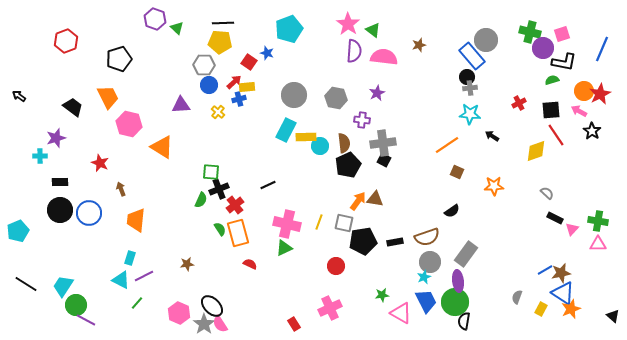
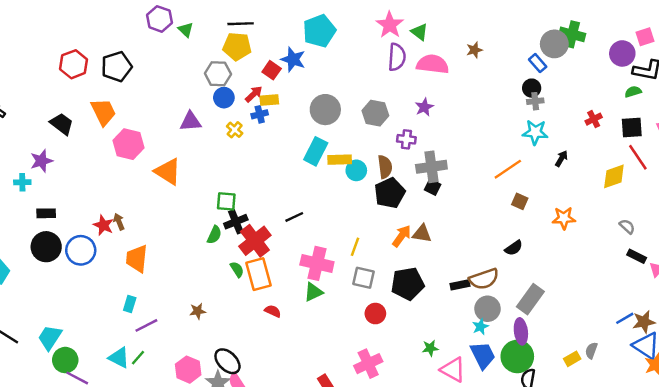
green cross: (530, 32) -> (572, 34), moved
red hexagon: (66, 41) -> (74, 64), moved
blue star: (267, 53) -> (293, 59), size x1.5
blue rectangle: (472, 56) -> (538, 63), size x0.6
black arrow: (492, 136) -> (561, 158), turned 88
red star: (100, 163) -> (103, 225), moved
red cross: (235, 205) -> (255, 241), size x1.5
yellow line: (319, 222) -> (355, 247), moved
gray square: (344, 223) -> (363, 278), moved
black rectangle: (395, 242) -> (460, 285), moved
cyan triangle: (121, 280) -> (119, 358), moved
yellow rectangle: (541, 309) -> (572, 359), moved, turned 32

